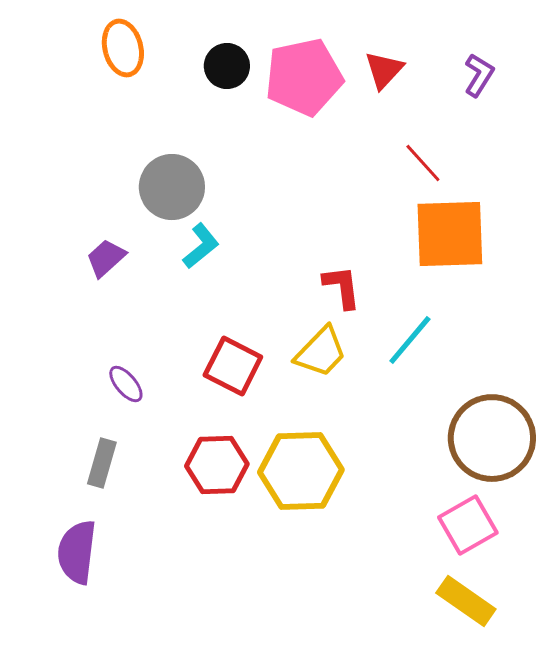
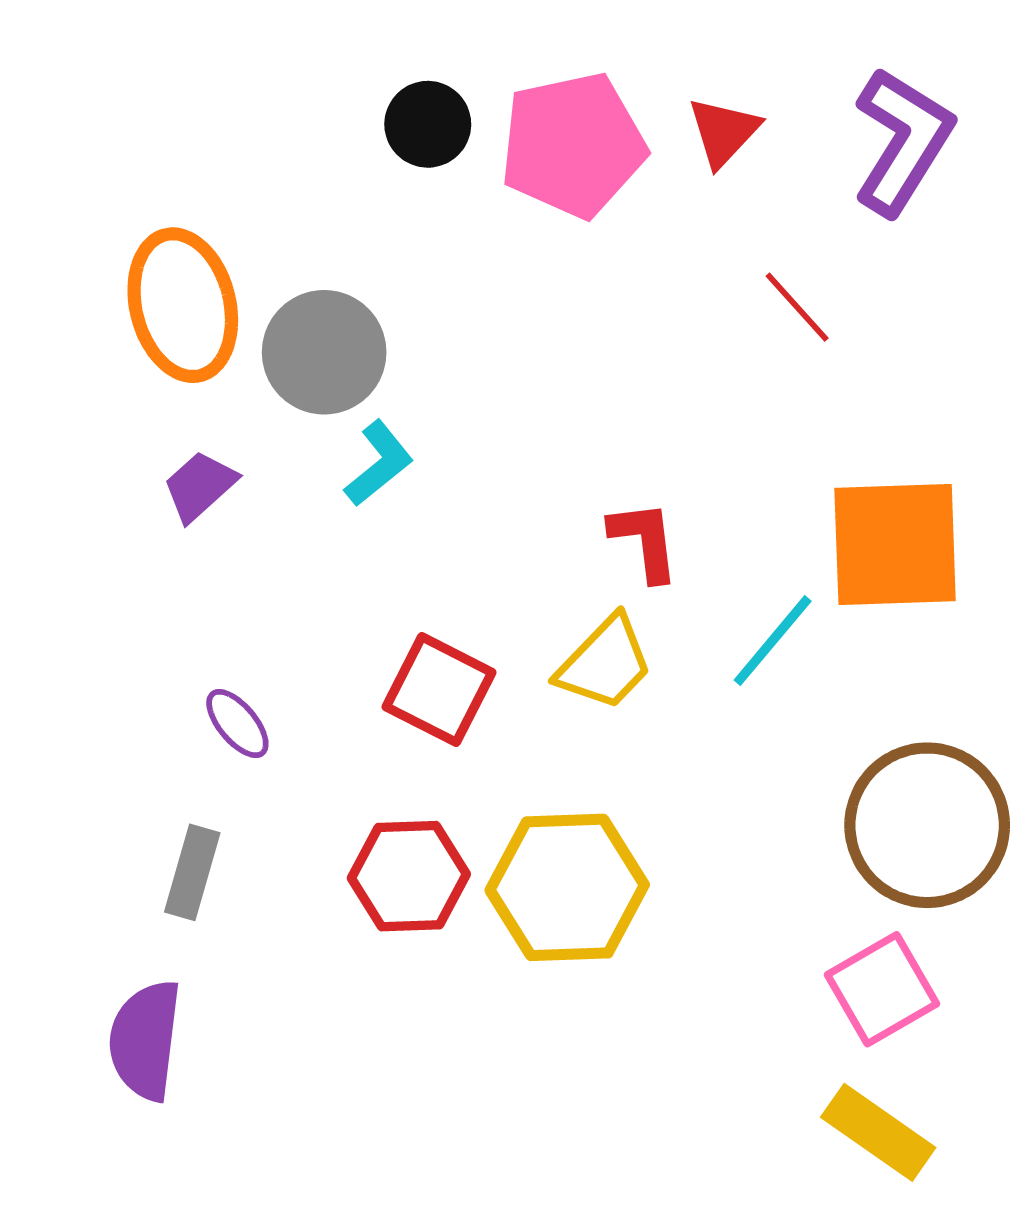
orange ellipse: (123, 48) -> (183, 305), moved, size x1.4
purple L-shape: (479, 75) -> (903, 141), size x1.8
orange square: (450, 234) -> (895, 544), moved

